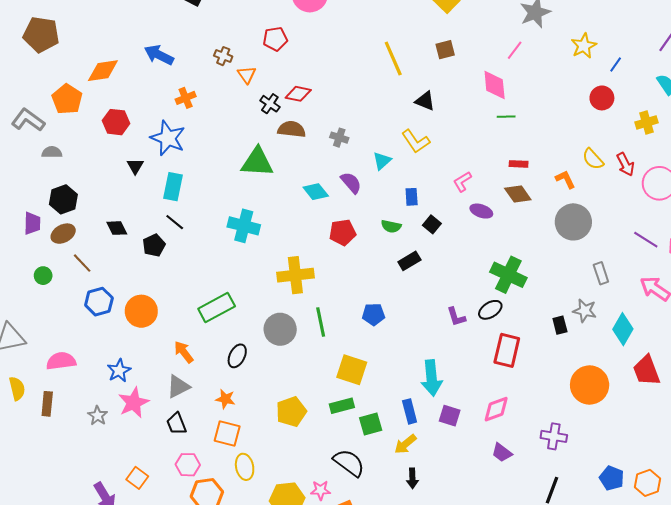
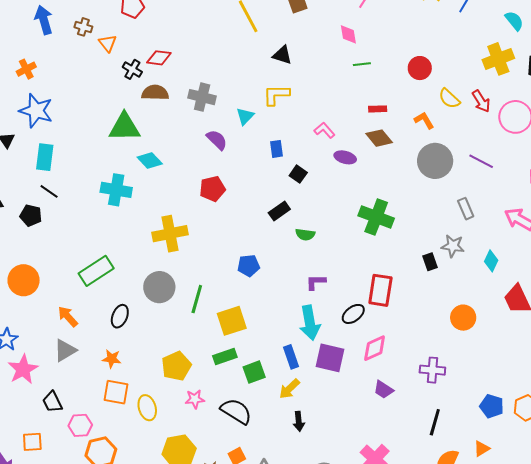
blue arrow: (159, 55) -> (44, 20), moved, turned 52
pink diamond: (495, 85) -> (348, 34), size x0.7
orange cross: (186, 98) -> (26, 69), moved
red circle: (602, 98) -> (420, 68), moved
yellow cross: (646, 122) -> (498, 59), size x1.4
gray cross: (339, 138) -> (202, 97), size x1.5
yellow L-shape: (416, 141) -> (276, 95), turned 128
pink L-shape: (462, 182) -> (324, 130), turned 85
cyan diamond: (316, 192) -> (150, 160), moved
green semicircle: (391, 226) -> (305, 234), moved
purple line: (646, 240) -> (481, 161), moved
black pentagon: (154, 245) -> (31, 216), turned -30
black ellipse: (490, 310) -> (353, 314), moved
purple L-shape: (456, 317) -> (316, 282), moved, turned 110
green line: (321, 322) -> (197, 299), moved, turned 32
cyan diamond: (623, 329) -> (491, 261), size x0.7
yellow square: (352, 370) -> (232, 321), turned -32
orange circle: (590, 385) -> (463, 318), size x0.7
purple square: (450, 416) -> (330, 358), size x1.4
black trapezoid: (176, 424) -> (52, 402), moved
yellow ellipse: (245, 467) -> (147, 408), moved
orange square: (137, 478) -> (32, 442), turned -35
pink star: (320, 490) -> (195, 399), moved

